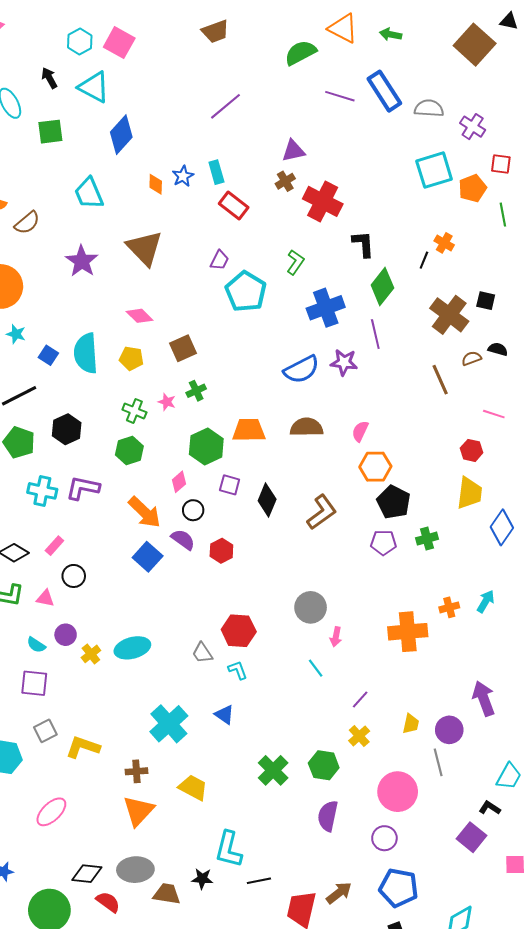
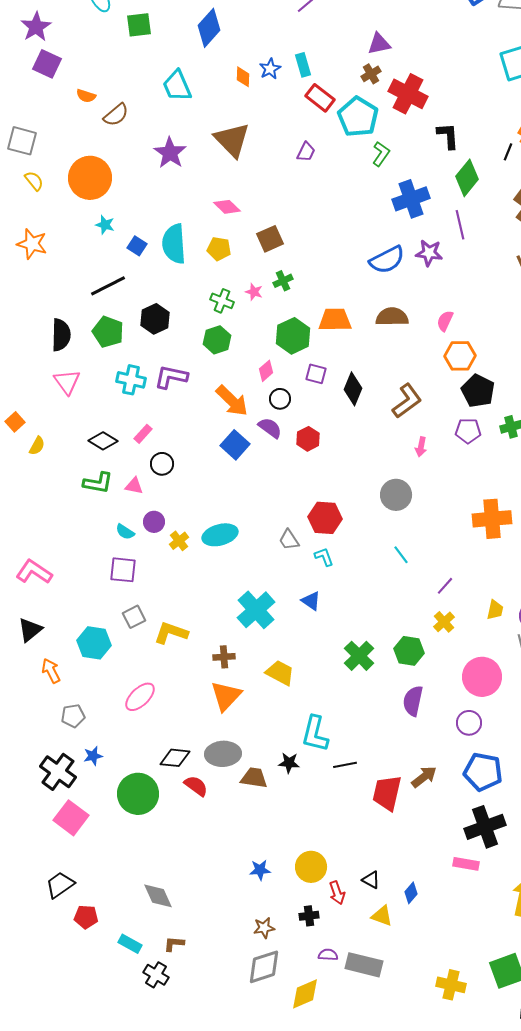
cyan pentagon: (246, 292) -> (358, 117), moved
pink arrow: (336, 637) -> (421, 447), moved

